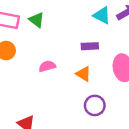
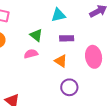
cyan triangle: (102, 15) -> (58, 15), moved, turned -42
green triangle: (36, 20) -> (36, 35), moved

